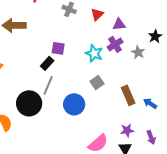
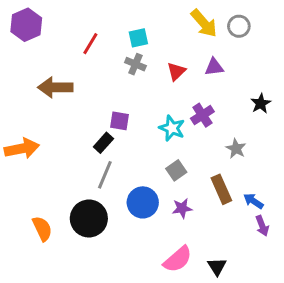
purple triangle: (119, 24) -> (214, 67), moved
gray star: (138, 52) -> (236, 149), moved
black circle: (29, 103) -> (89, 218), moved
purple star: (127, 130) -> (182, 208), moved
purple arrow: (151, 137) -> (262, 226), moved

